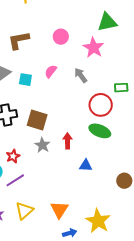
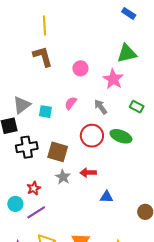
brown L-shape: (19, 40) -> (43, 56), moved, turned 85
green rectangle: (121, 88) -> (137, 107), moved, turned 32
red circle: (101, 105) -> (92, 136), moved
green ellipse: (100, 131) -> (121, 136), moved
red arrow: (68, 141) -> (88, 173), turned -91

